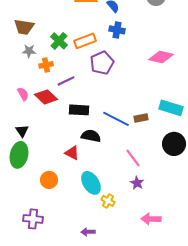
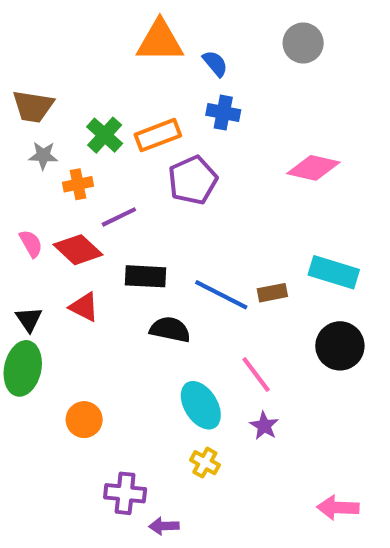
red triangle: (72, 153) -> (84, 307), moved
cyan ellipse: (91, 183) -> (201, 405), moved
purple cross: (33, 219) -> (125, 493), moved
pink arrow: (151, 219) -> (338, 508), moved

